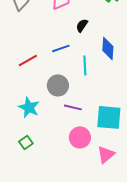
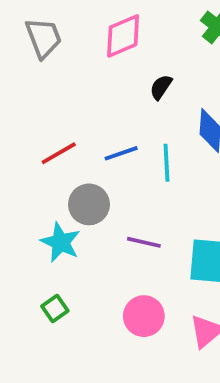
blue line: (61, 48) -> (121, 153), moved
gray circle: (58, 85) -> (89, 204), moved
pink circle: (80, 137) -> (144, 316), moved

